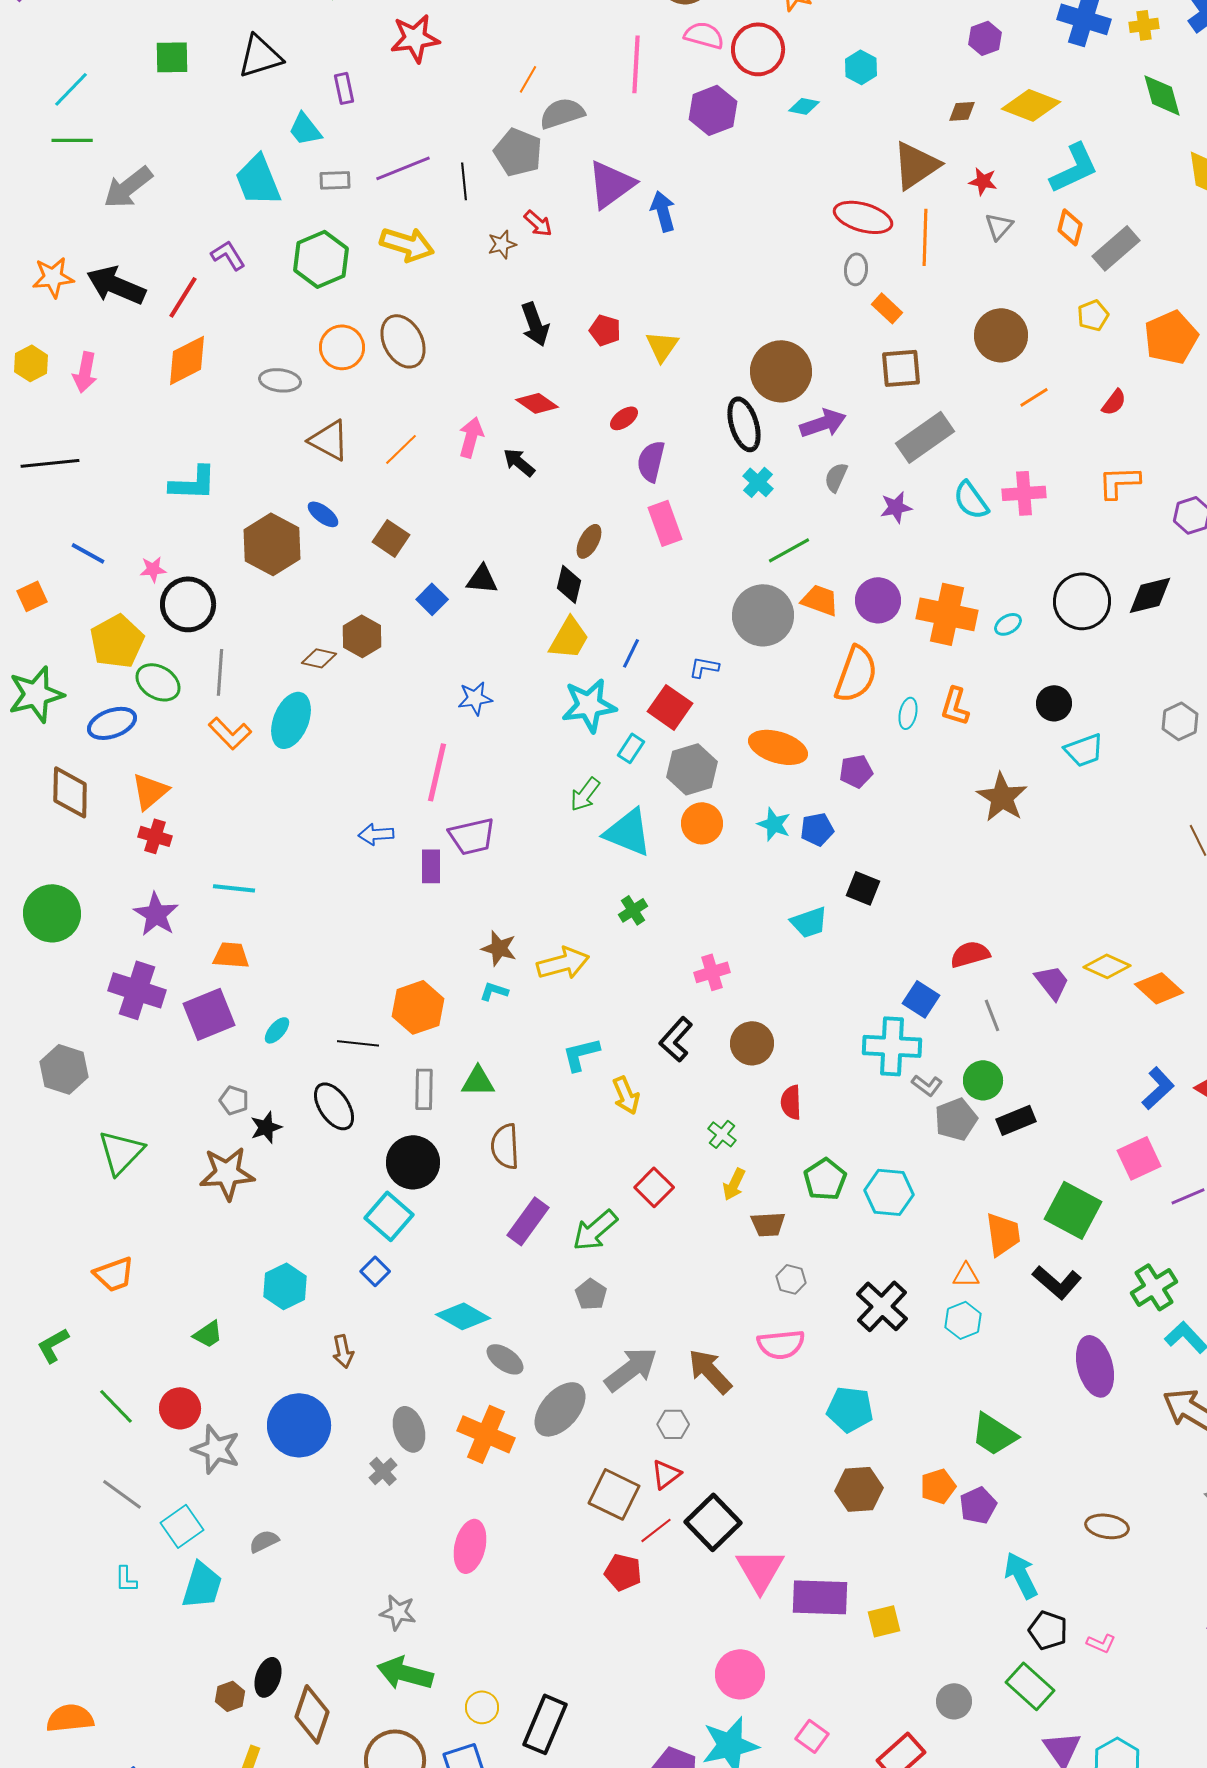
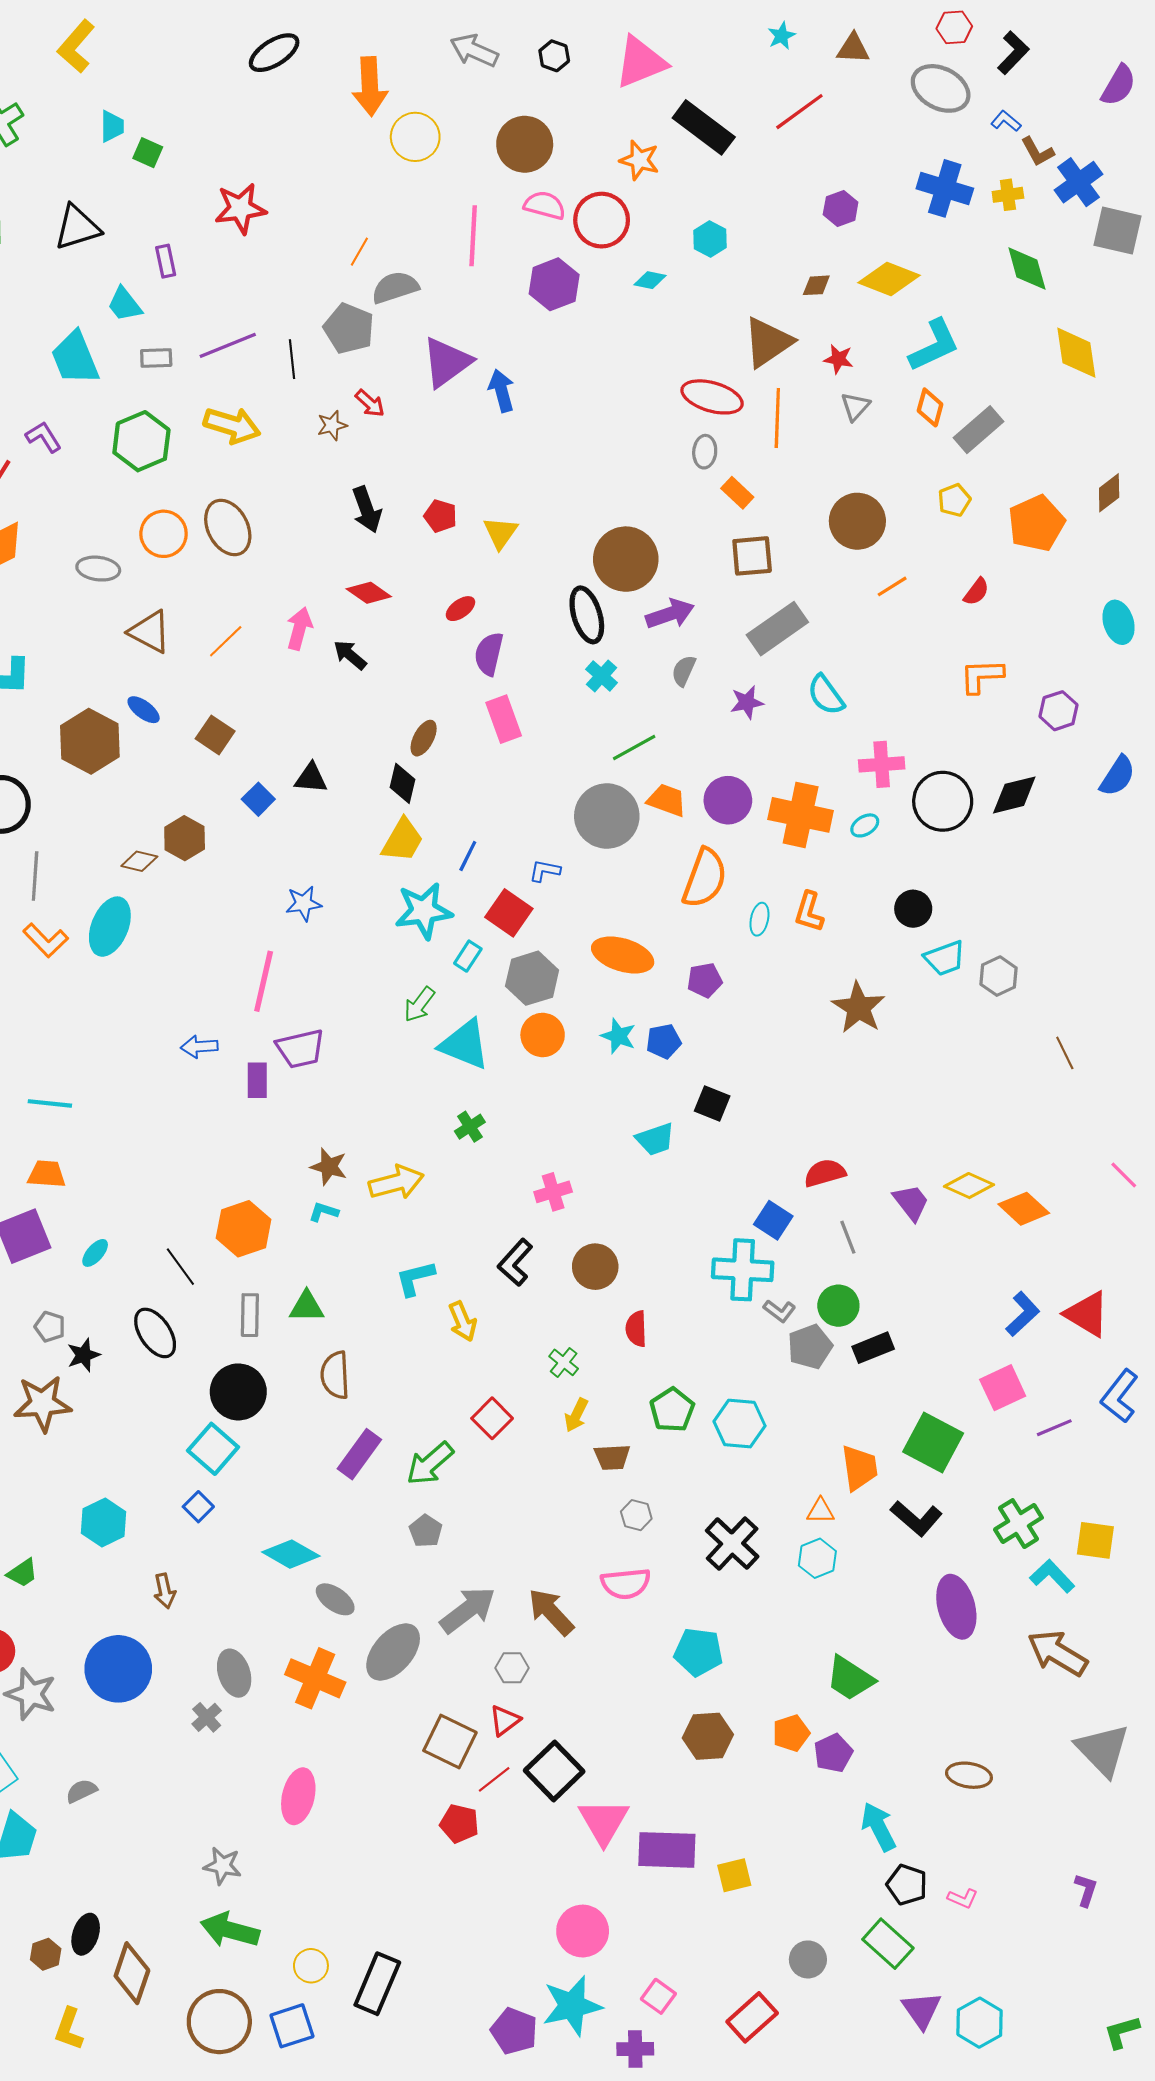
pink cross: (1024, 493) -> (882, 764), moved
gray hexagon: (1180, 721) -> (998, 976), moved
black line: (358, 1043) -> (180, 1267), turned 48

